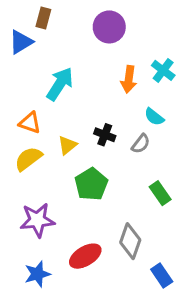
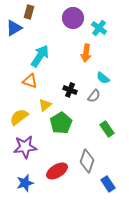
cyan cross: (163, 70) -> (99, 28), moved
orange triangle: (30, 123) -> (30, 81), moved
yellow triangle: (67, 145) -> (45, 105), moved
yellow semicircle: (28, 159) -> (19, 117), moved

